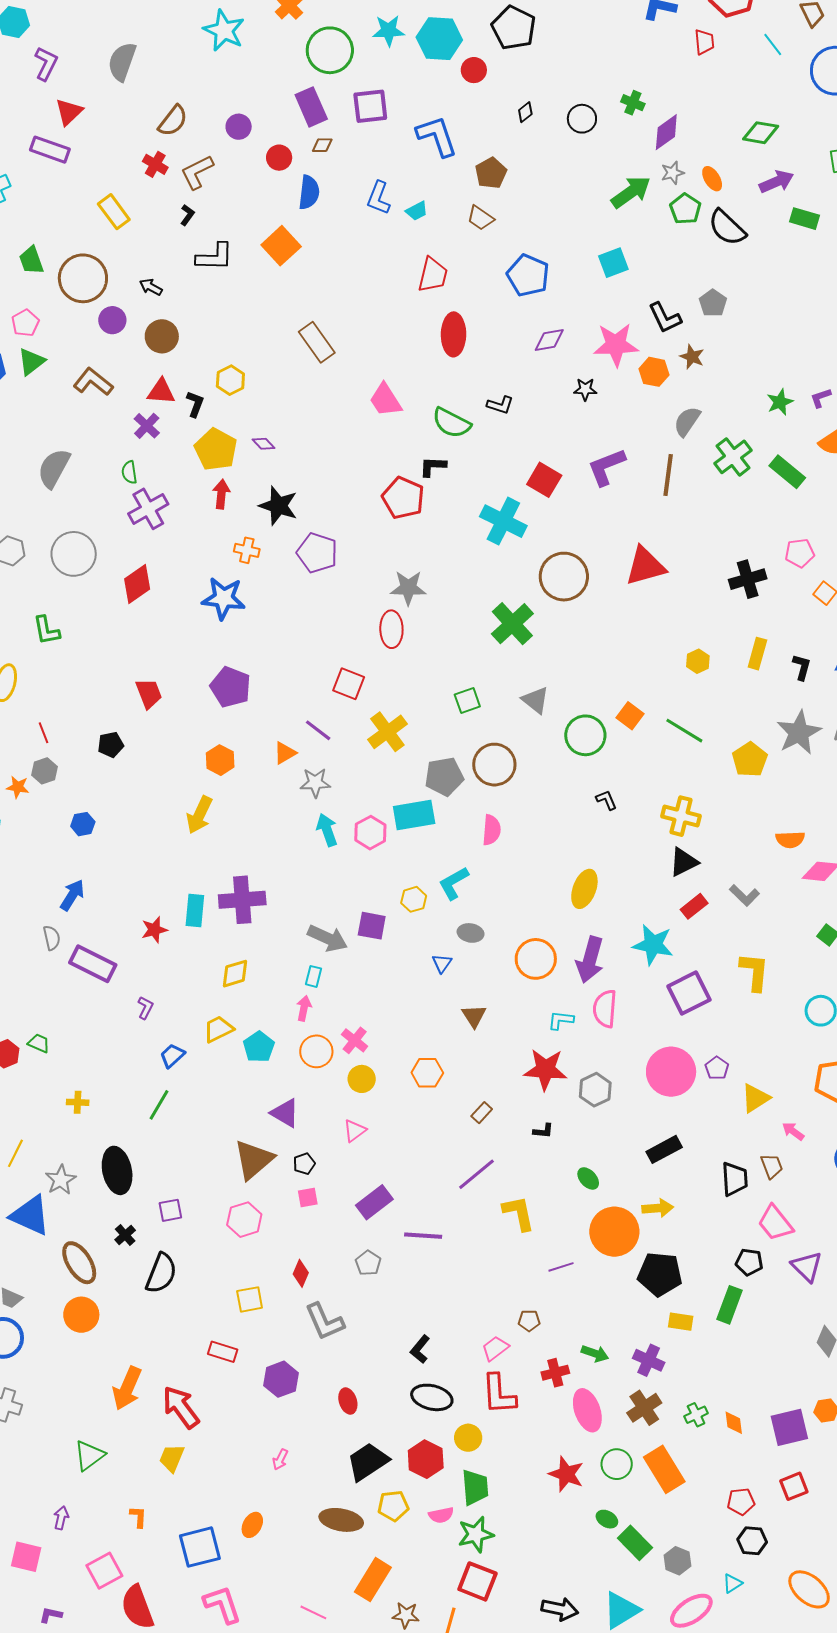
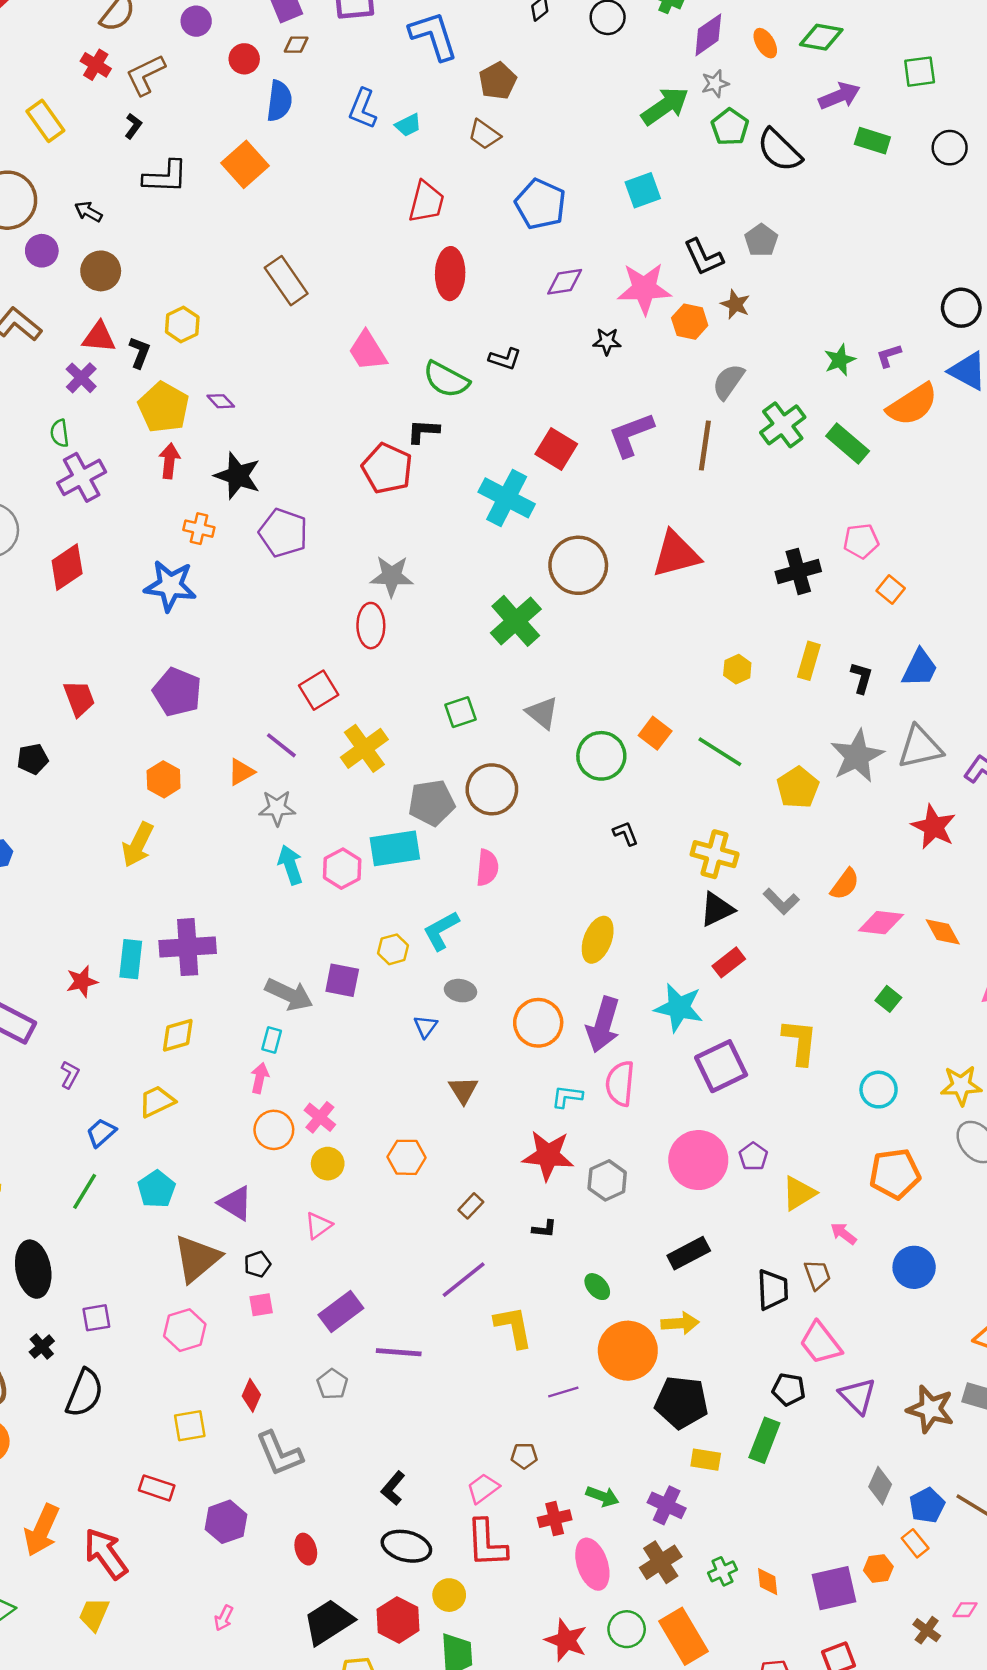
orange ellipse: (712, 179) -> (765, 43), moved
red square: (349, 684) -> (319, 690), turned 36
orange semicircle: (790, 840) -> (845, 884), turned -52
gray L-shape: (744, 895) -> (781, 901), moved
cyan pentagon: (259, 1047) -> (156, 1189), moved

